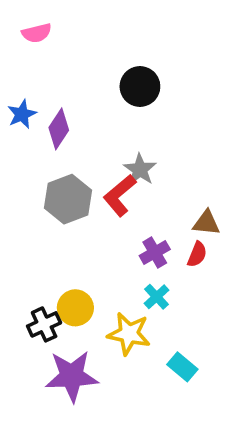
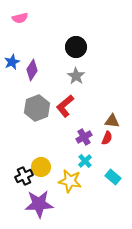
gray star: (140, 169) -> (76, 76), moved
cyan rectangle: (182, 367) -> (113, 177), moved

